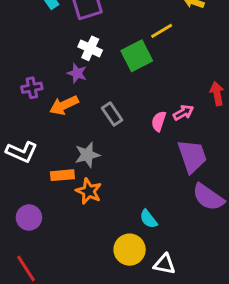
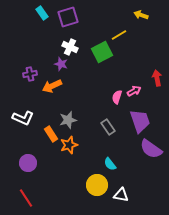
gray rectangle: (112, 114) -> (108, 127), moved
orange rectangle: (62, 175) -> (51, 134), turned 63
orange star: (89, 191) -> (69, 145), turned 30

